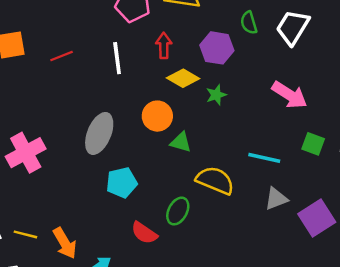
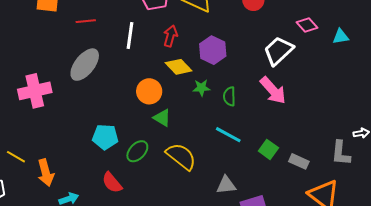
green semicircle: (249, 23) -> (229, 96), moved
pink arrow: (290, 95) -> (273, 90), moved
gray ellipse: (99, 133) -> (85, 65), moved
cyan line: (264, 158) -> (228, 135), moved
green ellipse: (178, 211) -> (137, 151), moved

